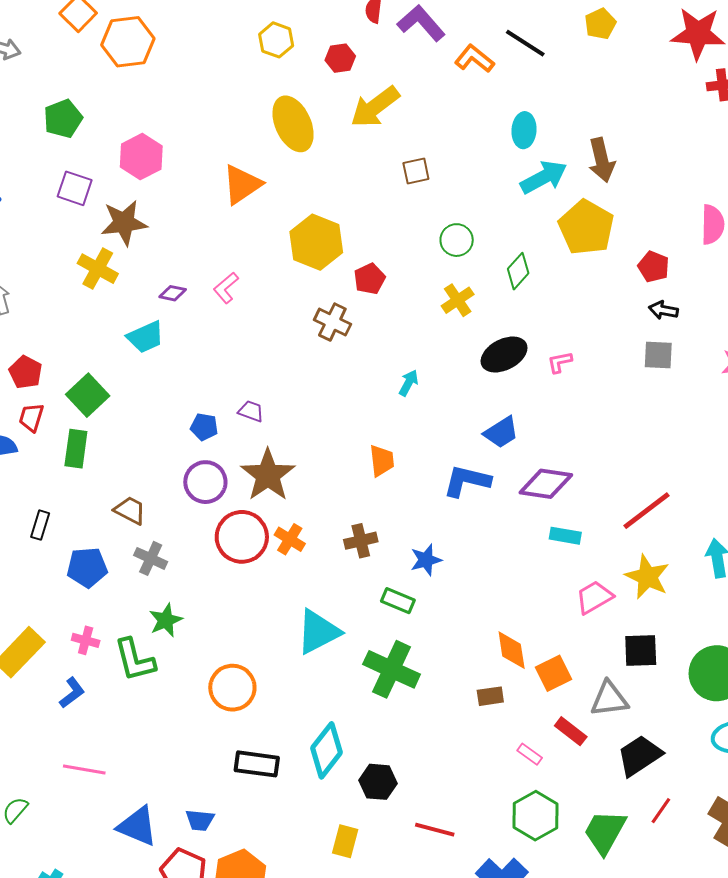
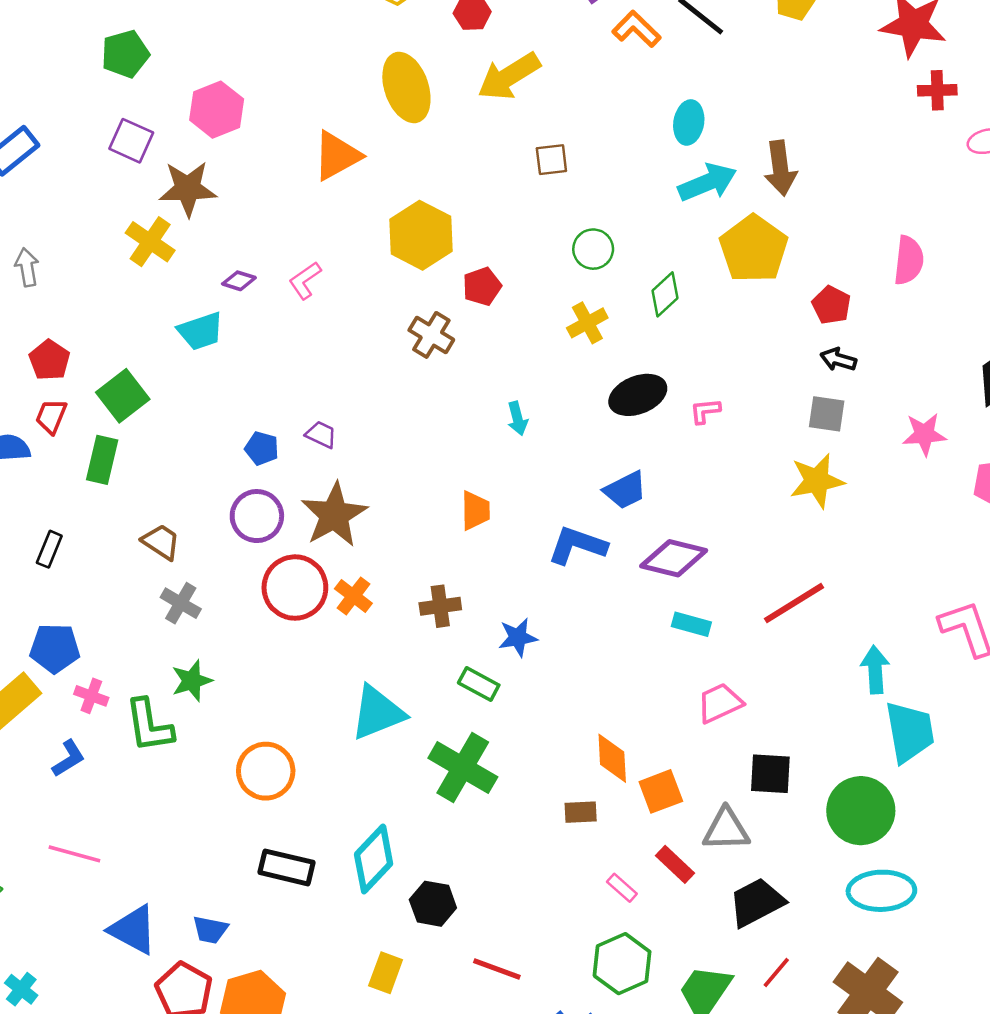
cyan arrow: (409, 383) -> (517, 418), turned 132
blue pentagon: (87, 567) -> (55, 648), moved
yellow star: (647, 577) -> (817, 481), moved, turned 30

